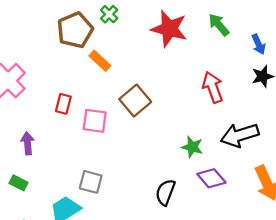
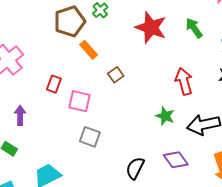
brown square: (135, 101) -> (116, 75), moved, size x0.6
green star: (192, 147) -> (165, 116), moved
gray square: (91, 182) -> (90, 137), moved

